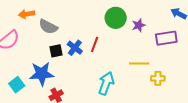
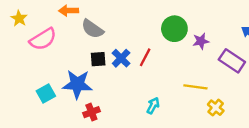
purple rectangle: (166, 38) -> (232, 61), turned 35
yellow cross: (158, 78) -> (216, 108), turned 32
cyan arrow: (106, 83) -> (153, 106), size x0.6

